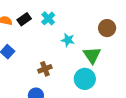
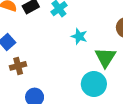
brown cross: (45, 69) -> (18, 66), moved

